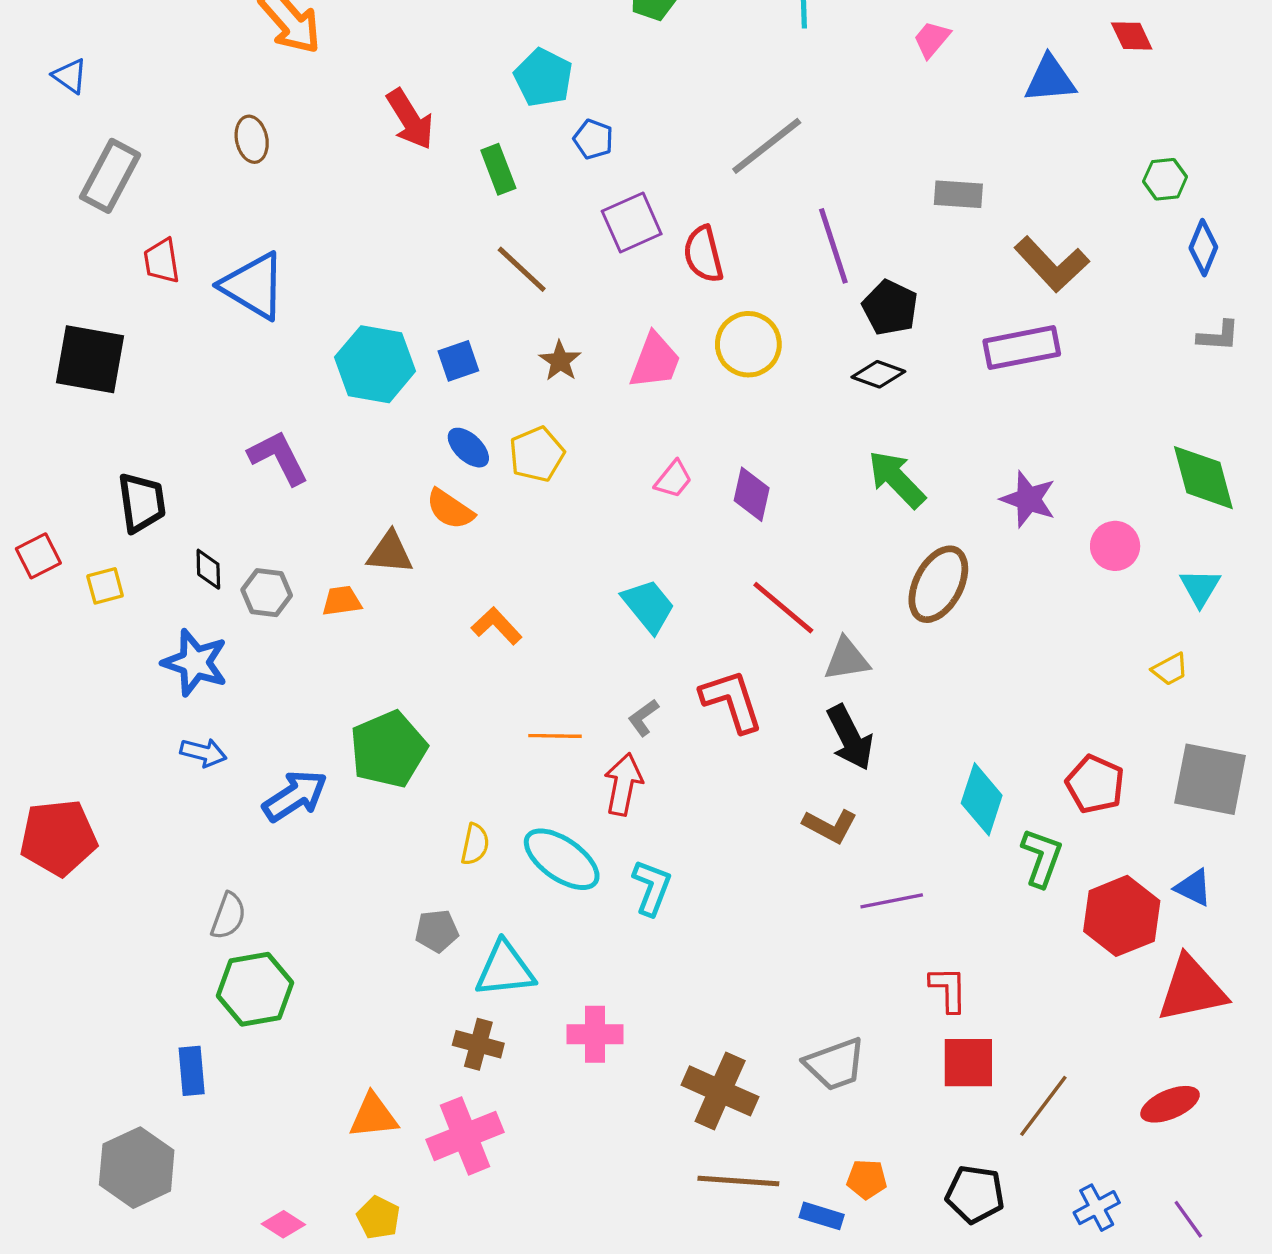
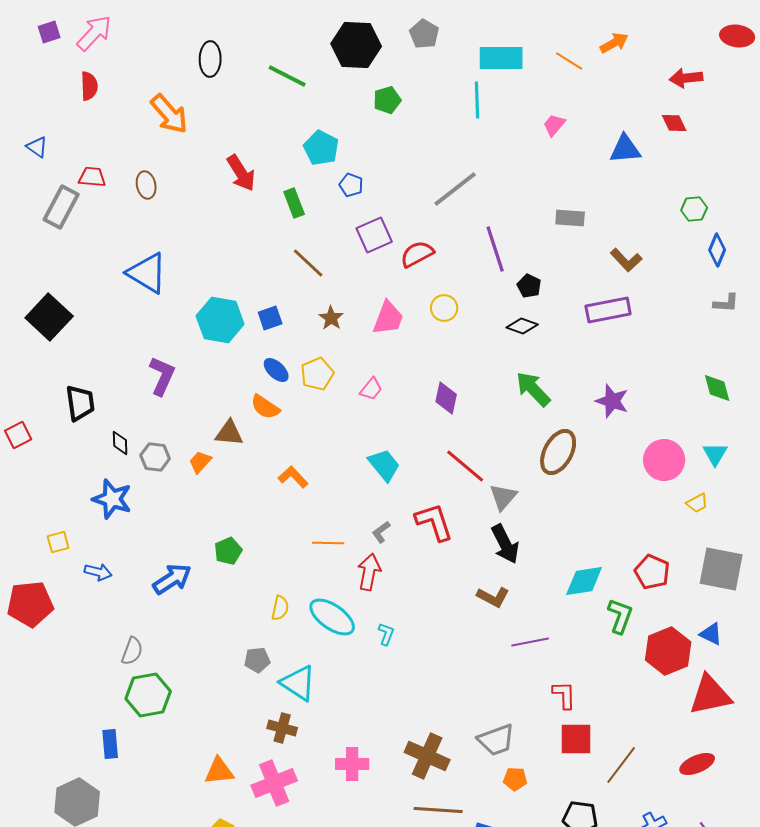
red semicircle: (703, 254) -> (417, 254), turned 76
red trapezoid: (162, 261) -> (92, 177), moved, turned 104
brown L-shape: (1052, 264) -> (626, 260), size x0.7
black pentagon: (890, 308) -> (529, 286), size x0.7
yellow circle: (748, 344) -> (444, 308), size x0.7
black square: (90, 359) -> (49, 317), turned 33
purple L-shape: (278, 458) -> (162, 376), turned 51
green diamond: (1203, 478) -> (717, 388), size x0.7
pink trapezoid: (673, 479) -> (371, 389), moved
pink circle: (1115, 546) -> (664, 460), moved, size x1.4
yellow square: (105, 586) -> (58, 542), moved
orange trapezoid: (342, 601) -> (200, 462), turned -40
gray triangle: (847, 659) -> (503, 497), turned -40
green pentagon: (388, 749) -> (228, 551), size x0.6
blue arrow: (203, 753) -> (98, 572), moved
cyan diamond: (982, 799) -> (584, 581), turned 63
cyan L-shape: (652, 888) -> (386, 634), size x0.7
cyan triangle: (505, 969) -> (298, 683), turned 39
pink cross: (595, 1034) -> (352, 764), moved
orange pentagon: (867, 1179) -> (515, 779), moved

